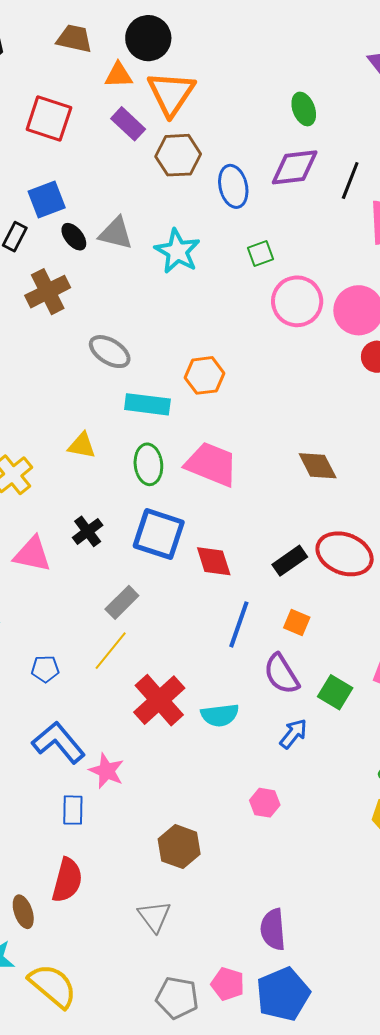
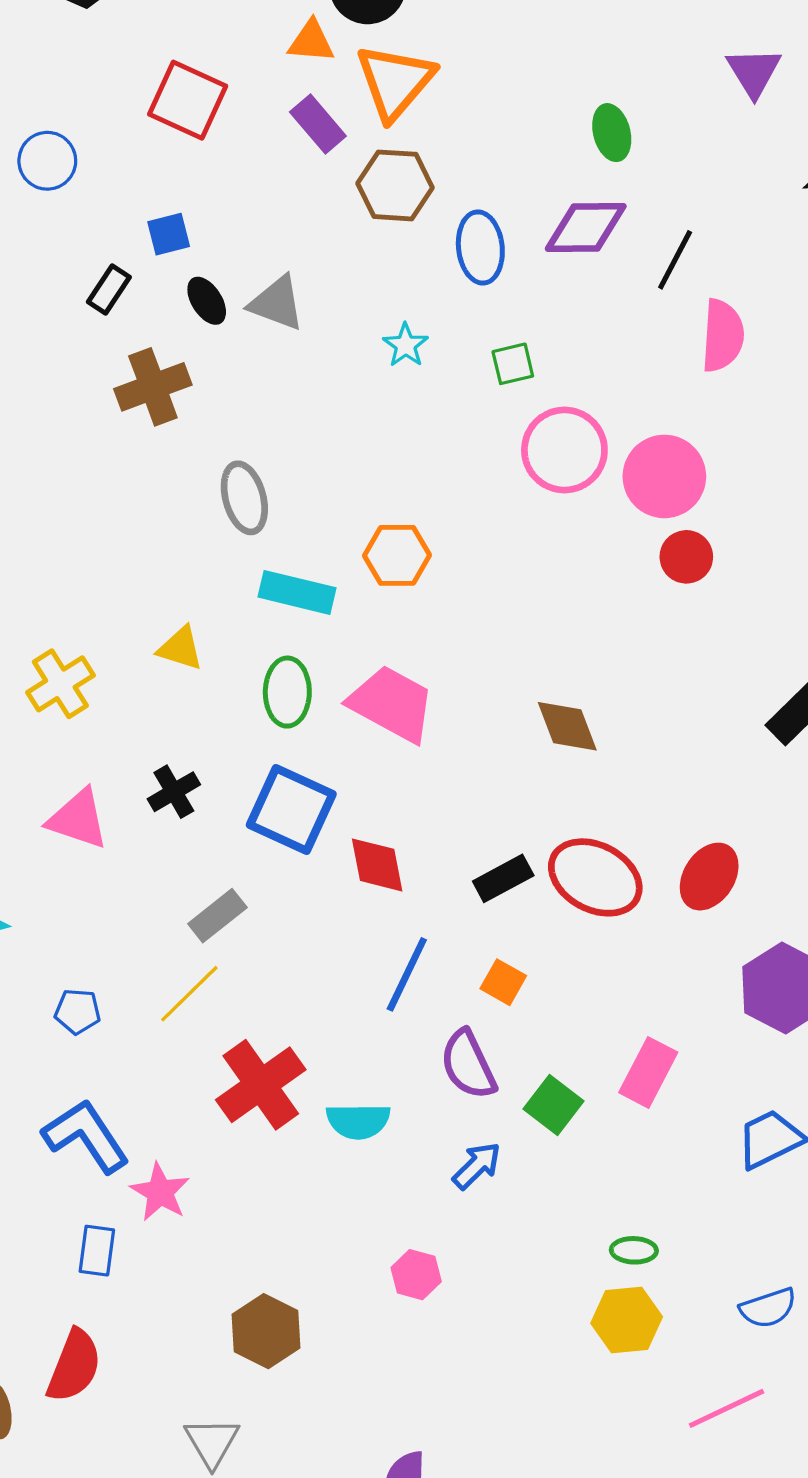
blue square: (47, 200) -> (169, 234), size x0.7
cyan star: (177, 251) -> (406, 345), moved, size x0.6
gray ellipse: (110, 352) -> (244, 498), turned 36

